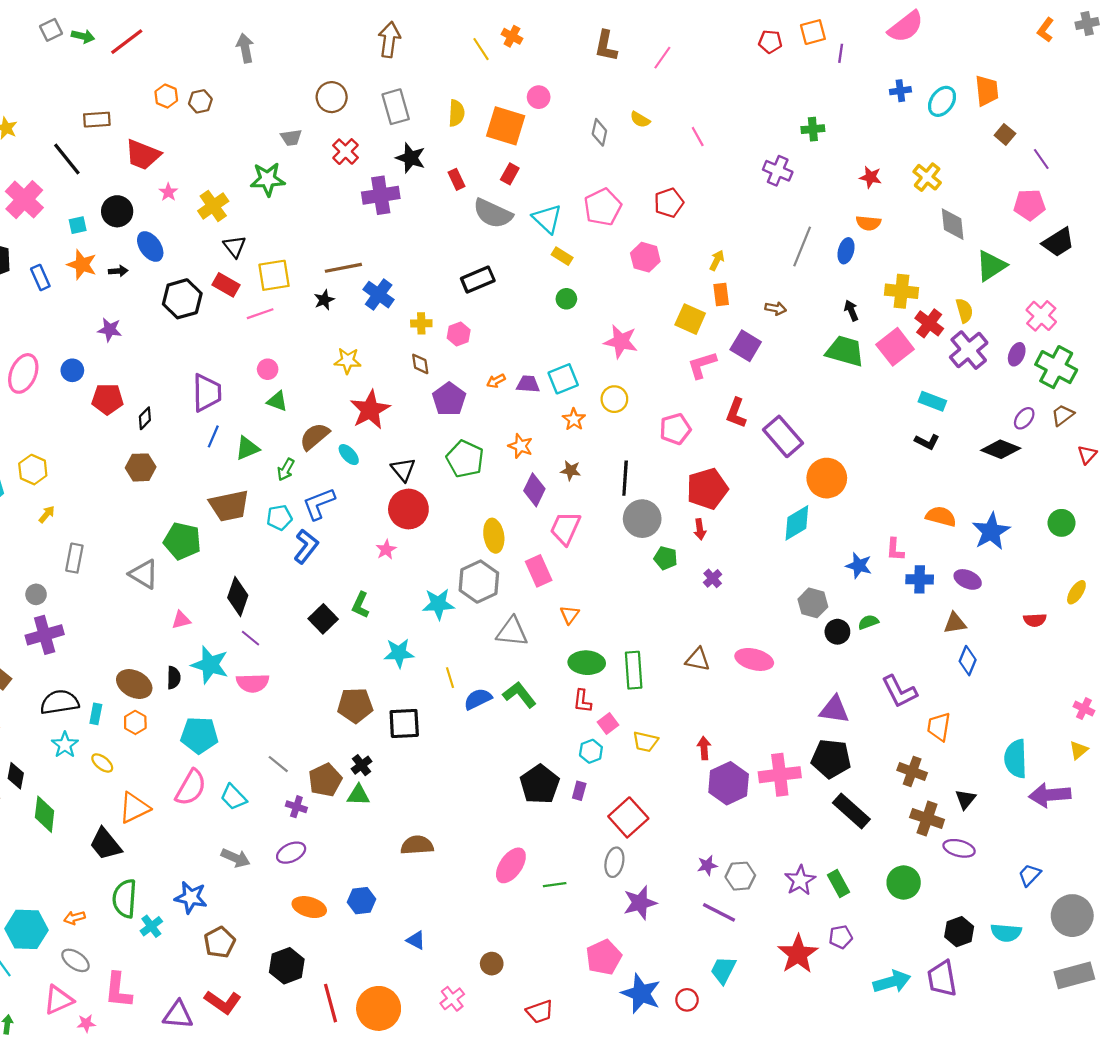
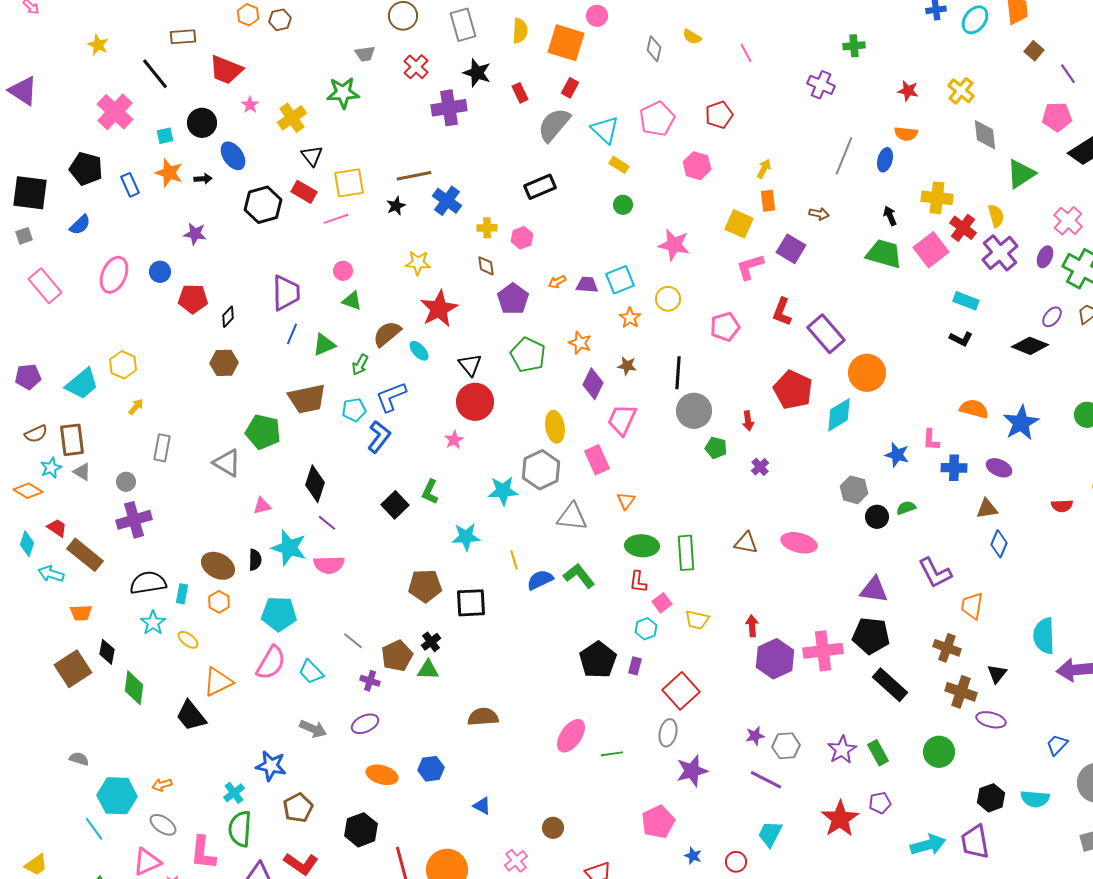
gray semicircle: (493, 213) -> (554, 125), turned 105
red pentagon: (707, 489) -> (793, 390), moved, turned -30
green semicircle: (125, 899) -> (240, 829), moved
blue star: (641, 993) -> (693, 856), size x0.5

